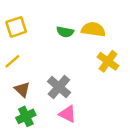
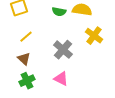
yellow line: (12, 61) -> (26, 37), moved
gray cross: (59, 87) -> (63, 50), moved

